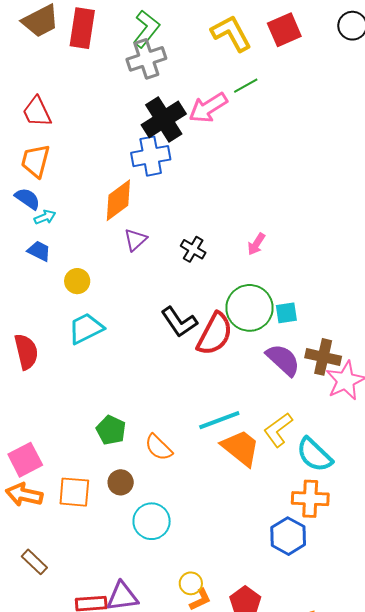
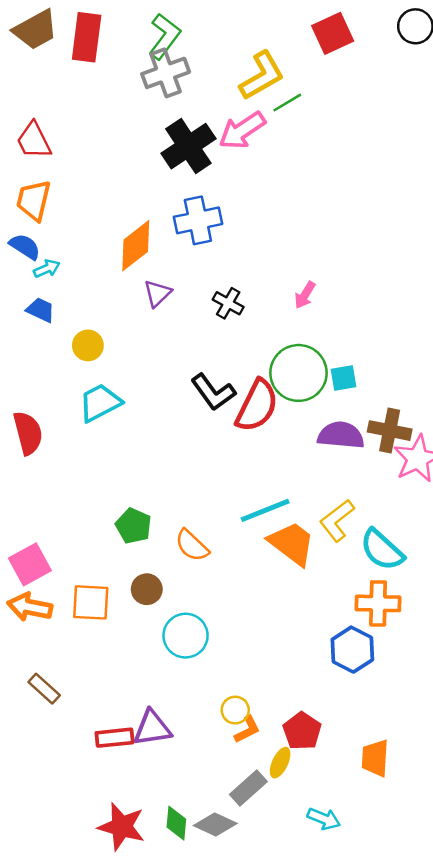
yellow L-shape: (231, 33) -> (262, 76), moved, turned 90
blue cross: (151, 156) -> (198, 220), moved
purple semicircle: (283, 360) -> (341, 435), turned -36

